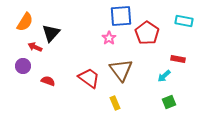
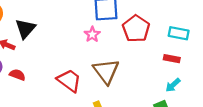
cyan rectangle: (184, 21) -> (179, 33), moved
cyan arrow: (164, 76) -> (173, 85), moved
red semicircle: (48, 81) -> (17, 75), moved

